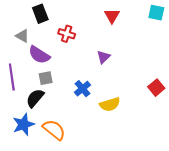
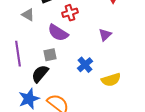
red cross: (67, 34) -> (70, 13), turned -35
purple semicircle: (39, 55) -> (58, 33), moved

